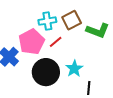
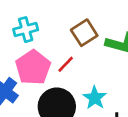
cyan cross: (47, 21) -> (26, 30), moved

